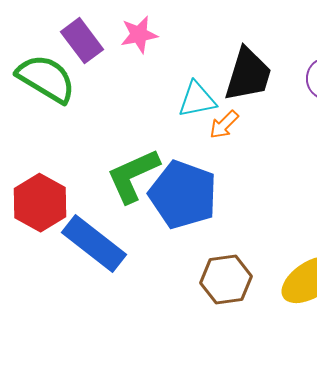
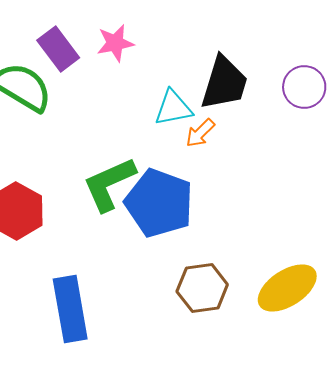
blue rectangle: (94, 244) -> (70, 309), moved, turned 42

